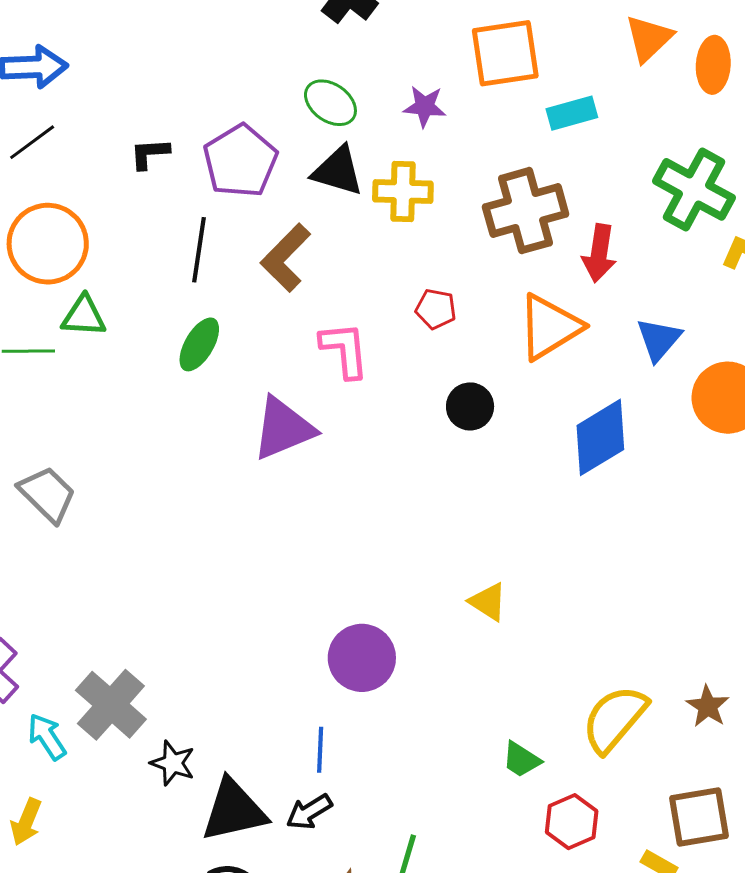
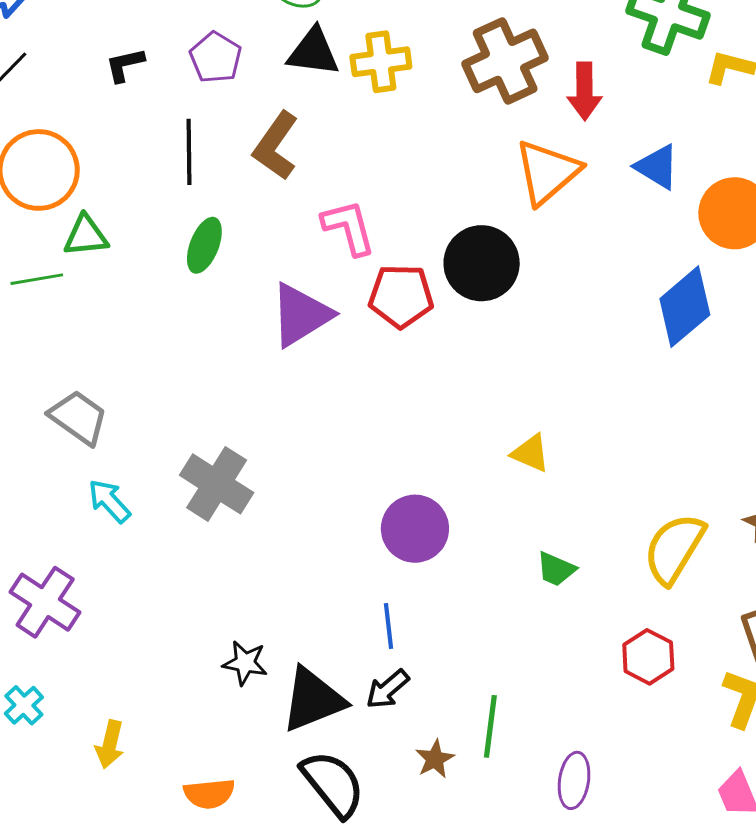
purple pentagon: (240, 161) -> (216, 58), size x0.7
red pentagon: (436, 309) -> (401, 296), moved, size x1.6
blue triangle: (659, 339) -> (657, 167), turned -30
black circle: (470, 406) -> (482, 263), size x1.6
blue diamond: (600, 437) -> (685, 307), moved
gray cross: (111, 705) -> (217, 484), moved
cyan arrow: (47, 737) -> (109, 501), moved
green trapezoid: (521, 760) -> (556, 569), moved

